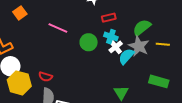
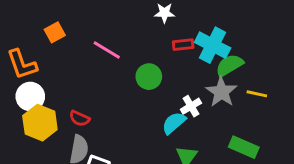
orange square: (20, 13) -> (55, 32), moved
cyan cross: (111, 37) -> (213, 45), moved, size x1.6
white cross: (116, 47) -> (191, 106), moved
cyan semicircle: (126, 56) -> (174, 123), moved

